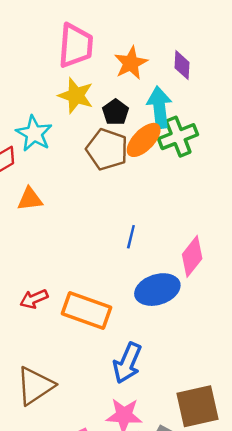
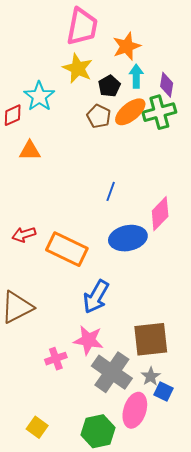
purple diamond: (182, 65) -> (167, 85), moved
cyan arrow: (159, 107) -> (136, 76), moved, size x0.7
brown pentagon: (107, 149) -> (99, 116), size x0.7

